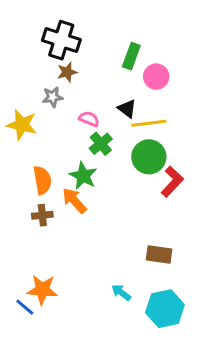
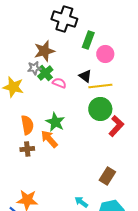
black cross: (61, 40) -> (64, 19), moved
brown star: (67, 72) -> (44, 51), size x1.5
green cross: (101, 144) -> (45, 73), moved
brown rectangle: (159, 255) -> (107, 176), turned -66

